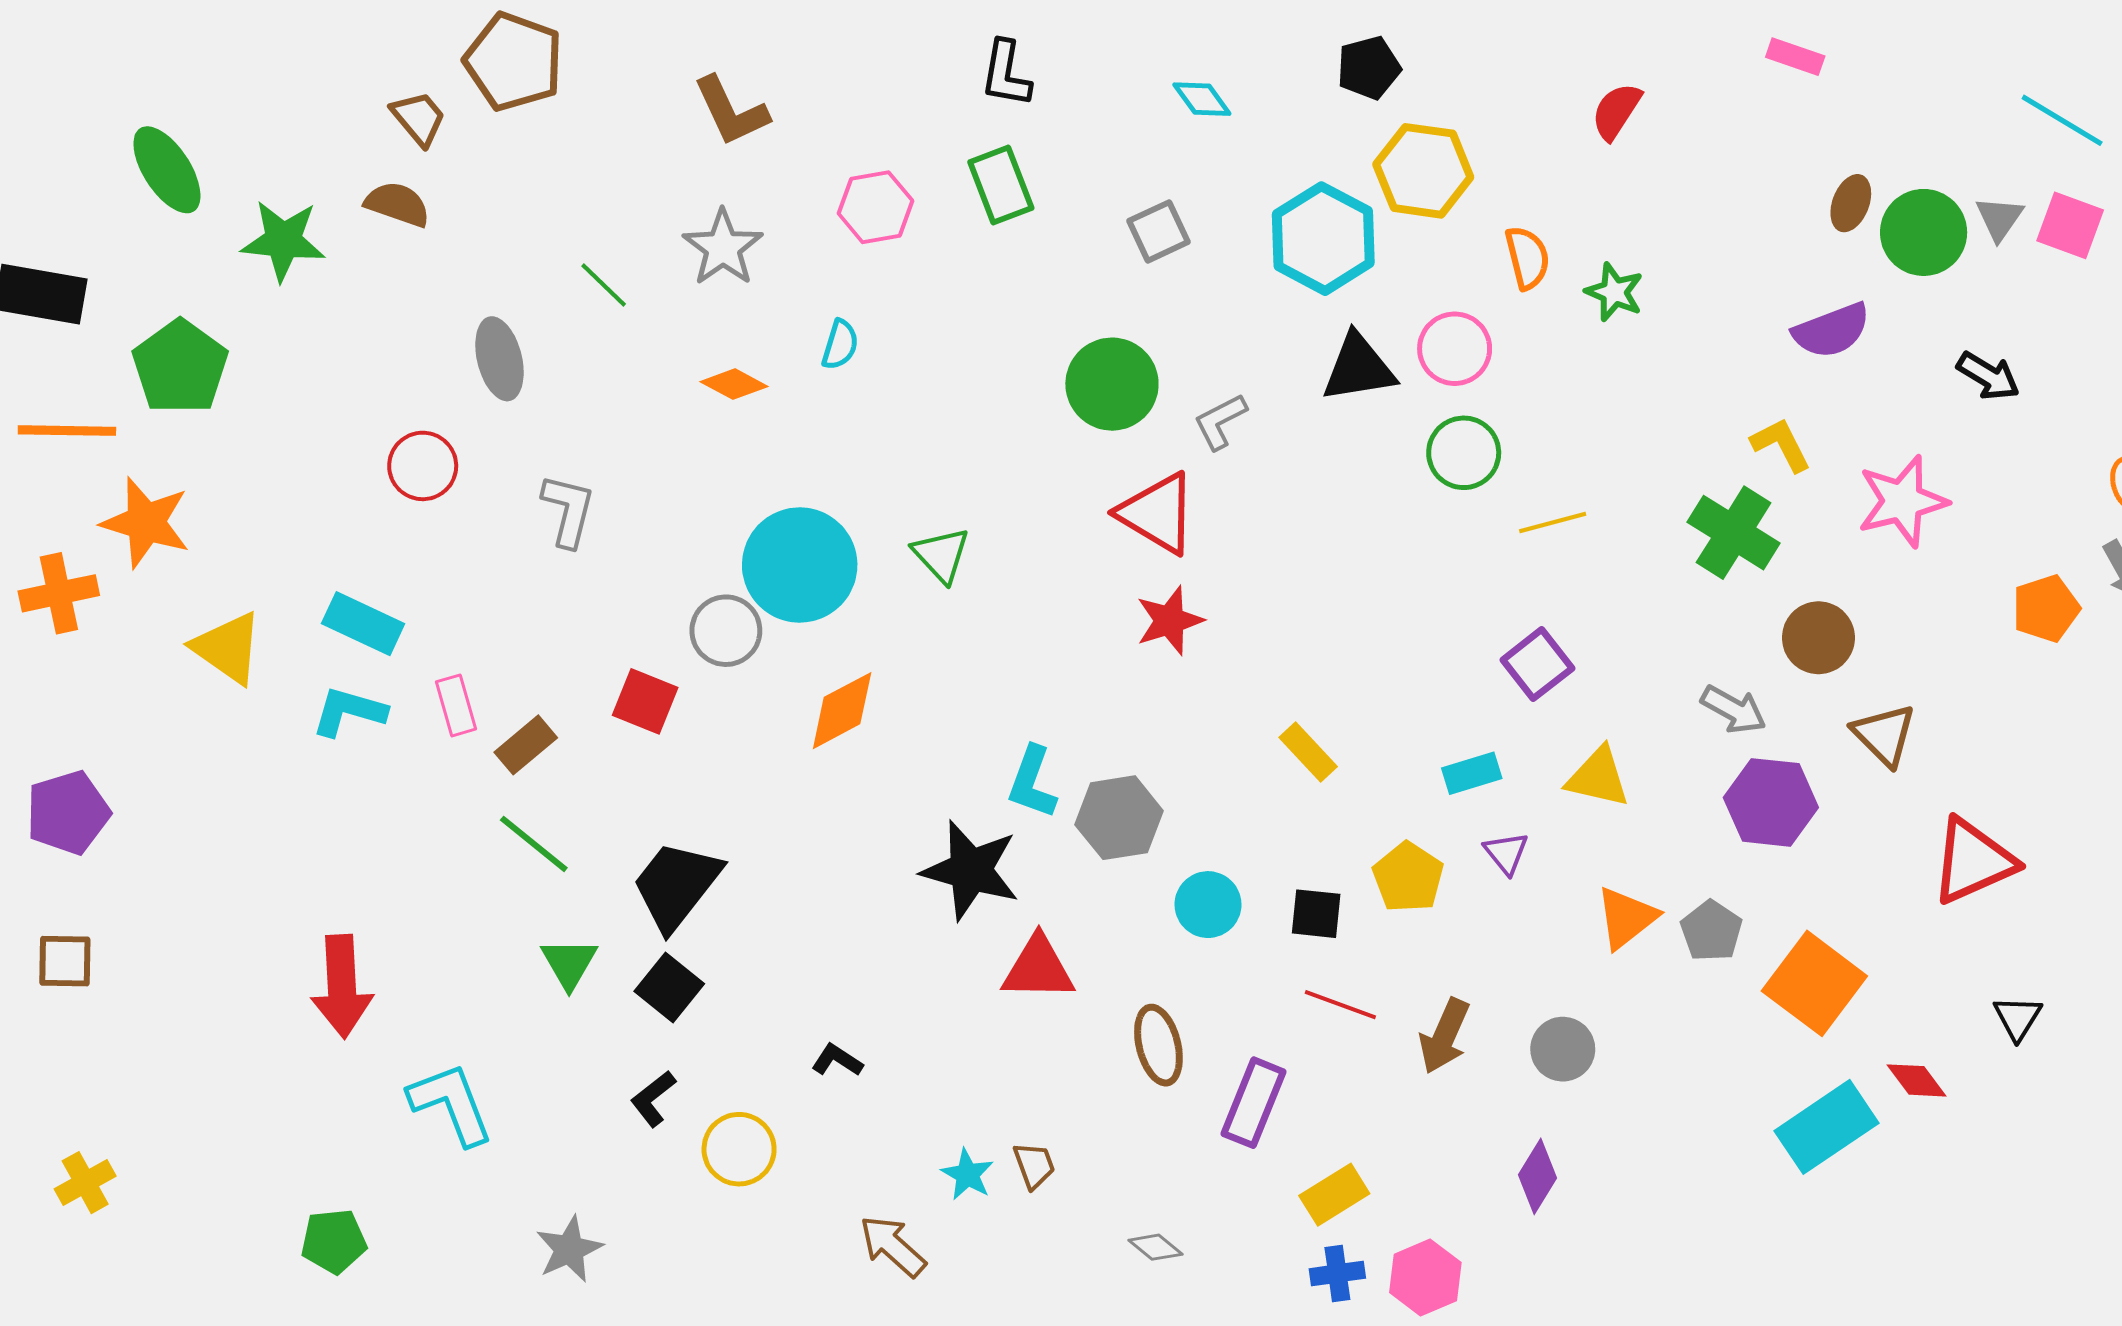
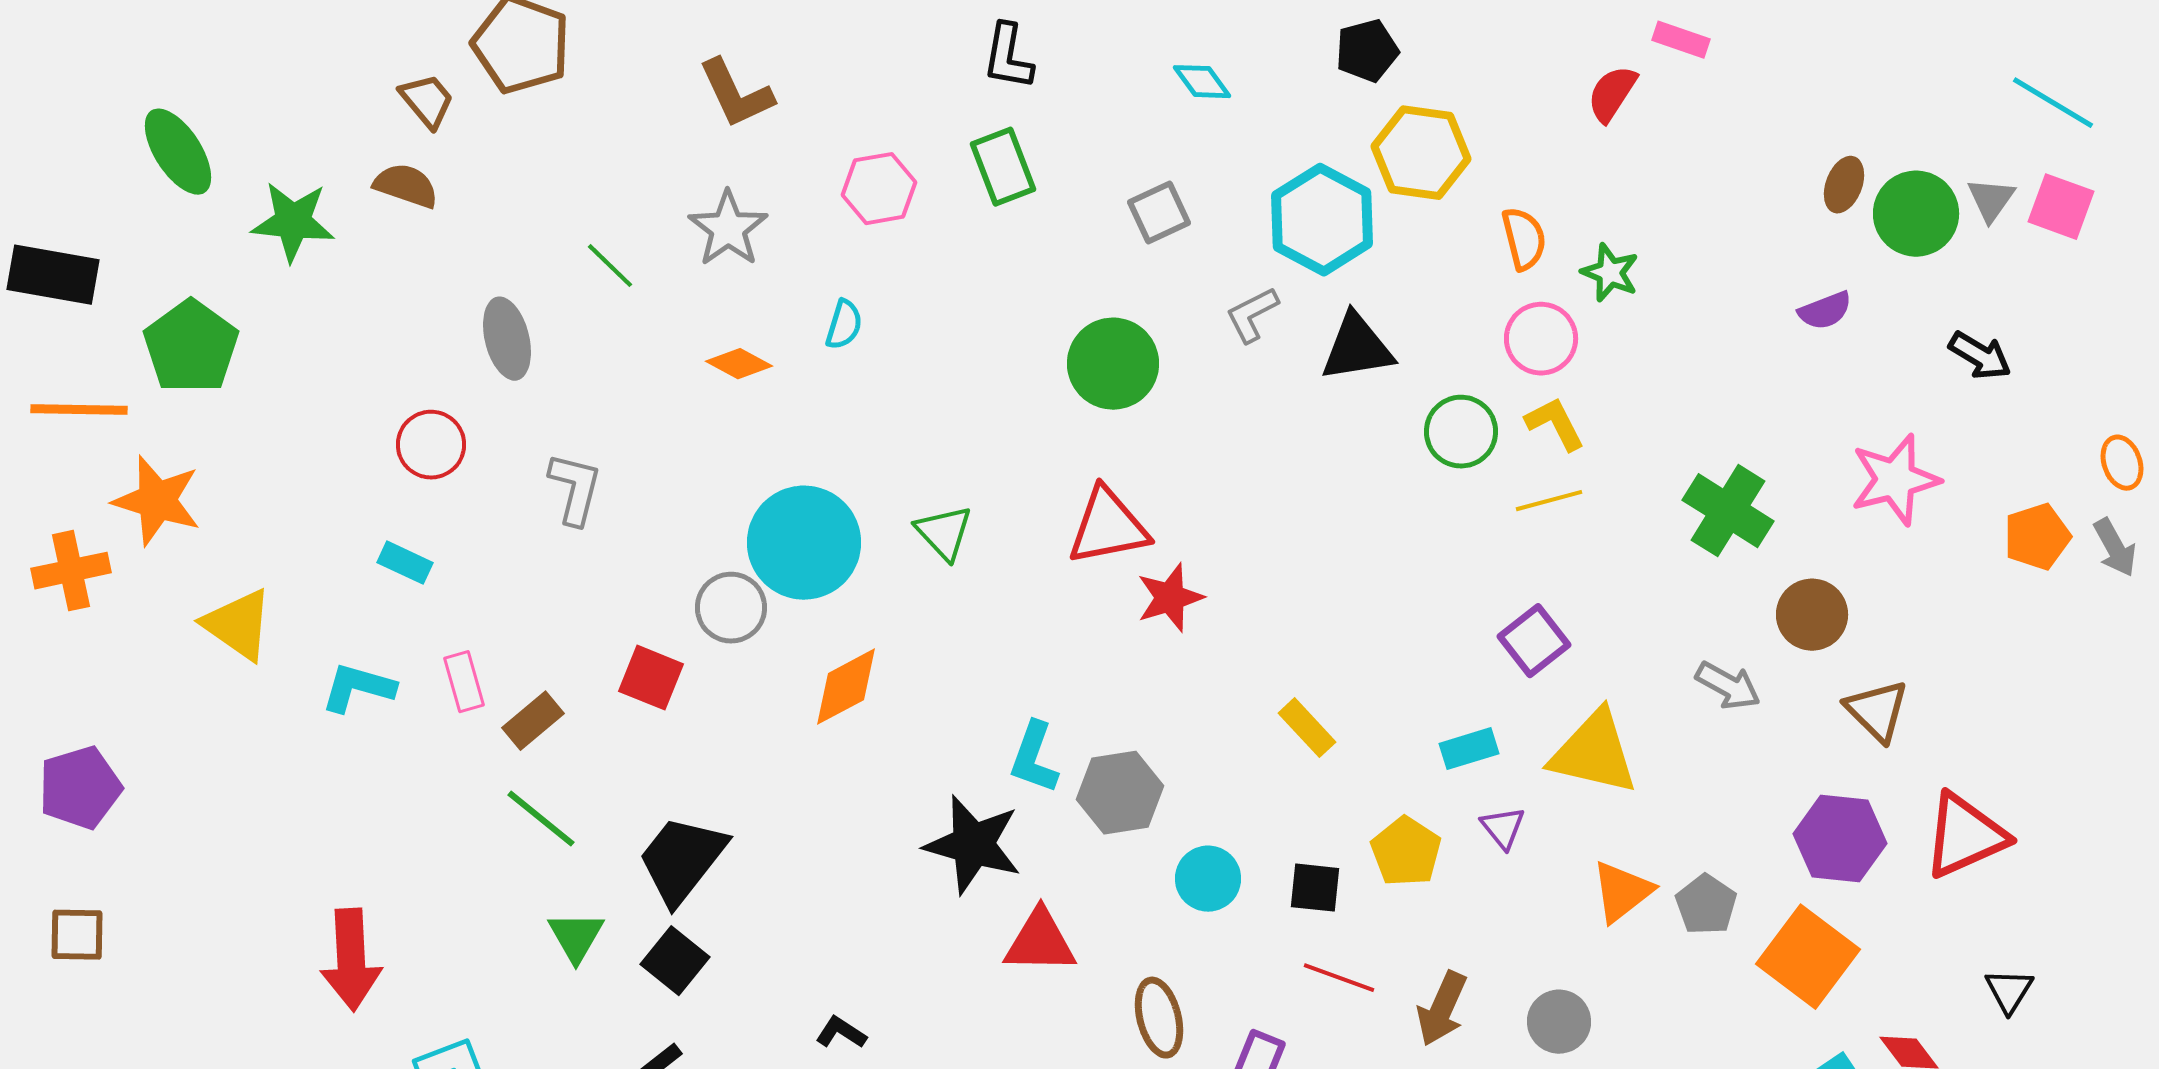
pink rectangle: (1795, 57) -> (1681, 40), moved
purple semicircle: (1832, 330) -> (1825, 311), size x0.7
pink circle: (1455, 349) -> (1541, 339), moved
gray L-shape: (1220, 421) -> (1252, 315), moved
yellow L-shape: (1781, 445) -> (1555, 424), moved
red triangle: (1157, 513) -> (1108, 527), moved, turned -42
orange pentagon: (2046, 608) -> (2037, 537), moved
cyan rectangle: (363, 624) -> (405, 563), moved, size x0.7
yellow triangle: (1598, 777) -> (1594, 753), size x1.4
purple hexagon: (1771, 802) -> (1840, 839), moved

